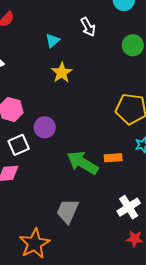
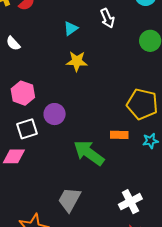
yellow star: (62, 73) -> (77, 61), turned 30
orange rectangle: (113, 158) -> (119, 135), moved

